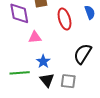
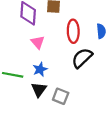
pink triangle: (35, 37) -> (38, 42), turned 40
black semicircle: (83, 54) -> (82, 58), moved

